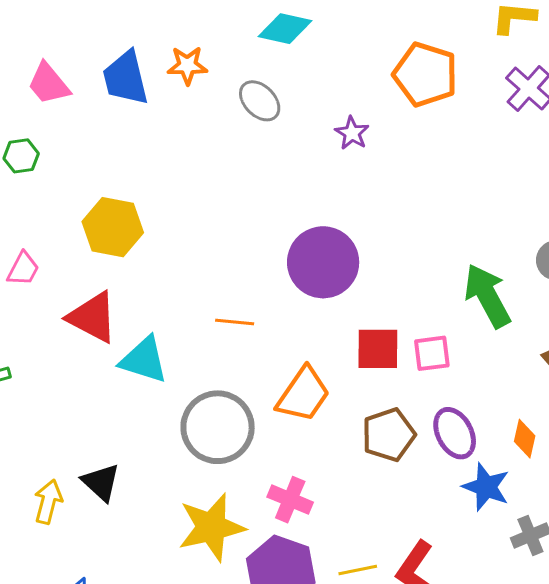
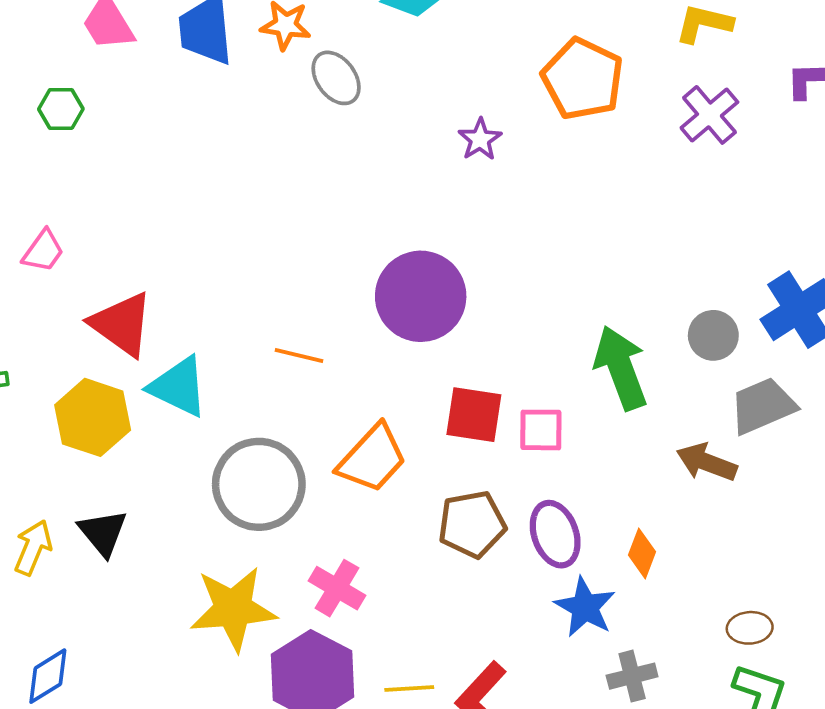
gray ellipse: (260, 101) -> (336, 78), moved
yellow hexagon: (113, 227) -> (93, 417), moved

